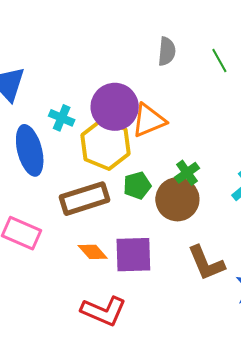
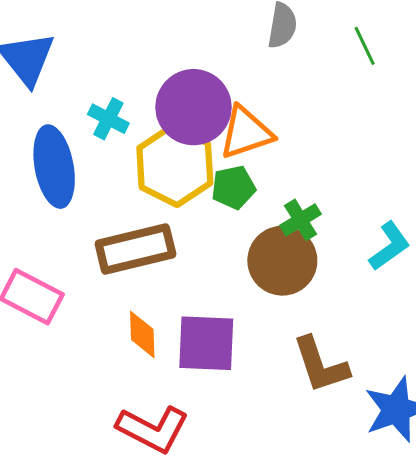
green pentagon: (137, 185) -> (233, 187), moved
orange diamond: (93, 252) -> (142, 334), turned 36

